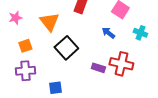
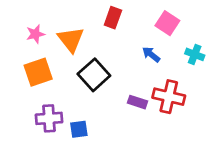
pink star: (15, 18) -> (35, 34), moved
orange square: (25, 46) -> (38, 72), size x1.5
purple cross: (25, 71) -> (49, 118), moved

